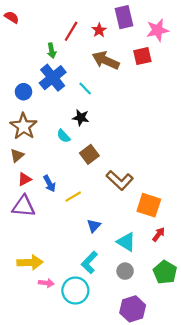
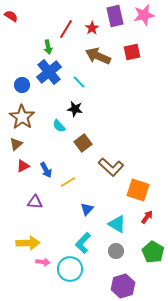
pink star: (157, 30) -> (144, 15), moved
purple triangle: (24, 206) -> (35, 202), moved, size x0.7

